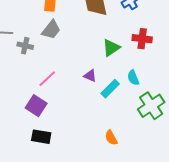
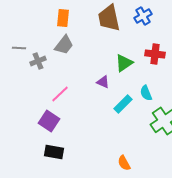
gray cross: (25, 46) -> (38, 61), turned -35
purple triangle: (90, 76) -> (103, 82), moved
orange semicircle: (111, 138) -> (124, 163), moved

